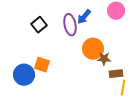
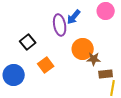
black square: (39, 25) -> (28, 42), moved
orange square: (42, 65) -> (46, 65), moved, turned 35

